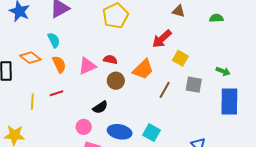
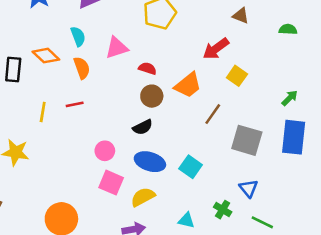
pink triangle: (87, 66) -> (117, 48), moved
green arrow: (223, 71) -> (290, 98), turned -72
gray square: (194, 85) -> (247, 140), moved, size x1.4
black semicircle: (100, 107) -> (143, 127), moved

